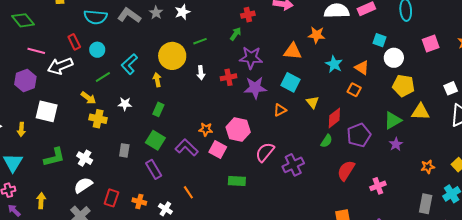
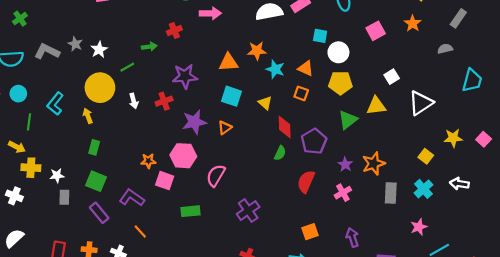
white star: (182, 12) -> (99, 50), moved
green arrow: (236, 34) -> (149, 47), moved, turned 56
orange star: (317, 35) -> (257, 51), moved
green line: (103, 77) -> (29, 122), turned -42
yellow pentagon: (403, 86) -> (340, 83), moved
purple star: (255, 88) -> (194, 122), moved
white square: (451, 88) -> (392, 77), moved
yellow triangle: (313, 102) -> (265, 103), moved
white star: (125, 104) -> (57, 175), moved
red diamond: (334, 118) -> (285, 127), turned -45
purple star: (396, 144) -> (345, 164), moved
purple L-shape: (187, 147) -> (132, 198), moved
white cross: (85, 158) -> (14, 196), moved
purple cross: (293, 165) -> (248, 211), moved
orange star: (428, 167) -> (374, 164), moved, size x1.5
white semicircle: (83, 185) -> (14, 238), moved
gray rectangle: (426, 204) -> (391, 193), moved

